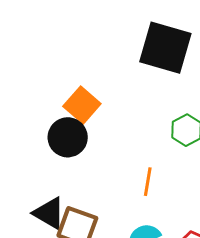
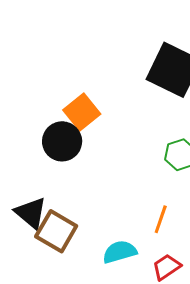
orange line: (148, 182) -> (161, 219), moved

